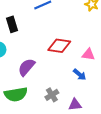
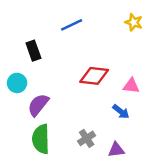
purple semicircle: (27, 67) -> (38, 105), moved
green semicircle: (16, 94) -> (41, 139), turned 100

